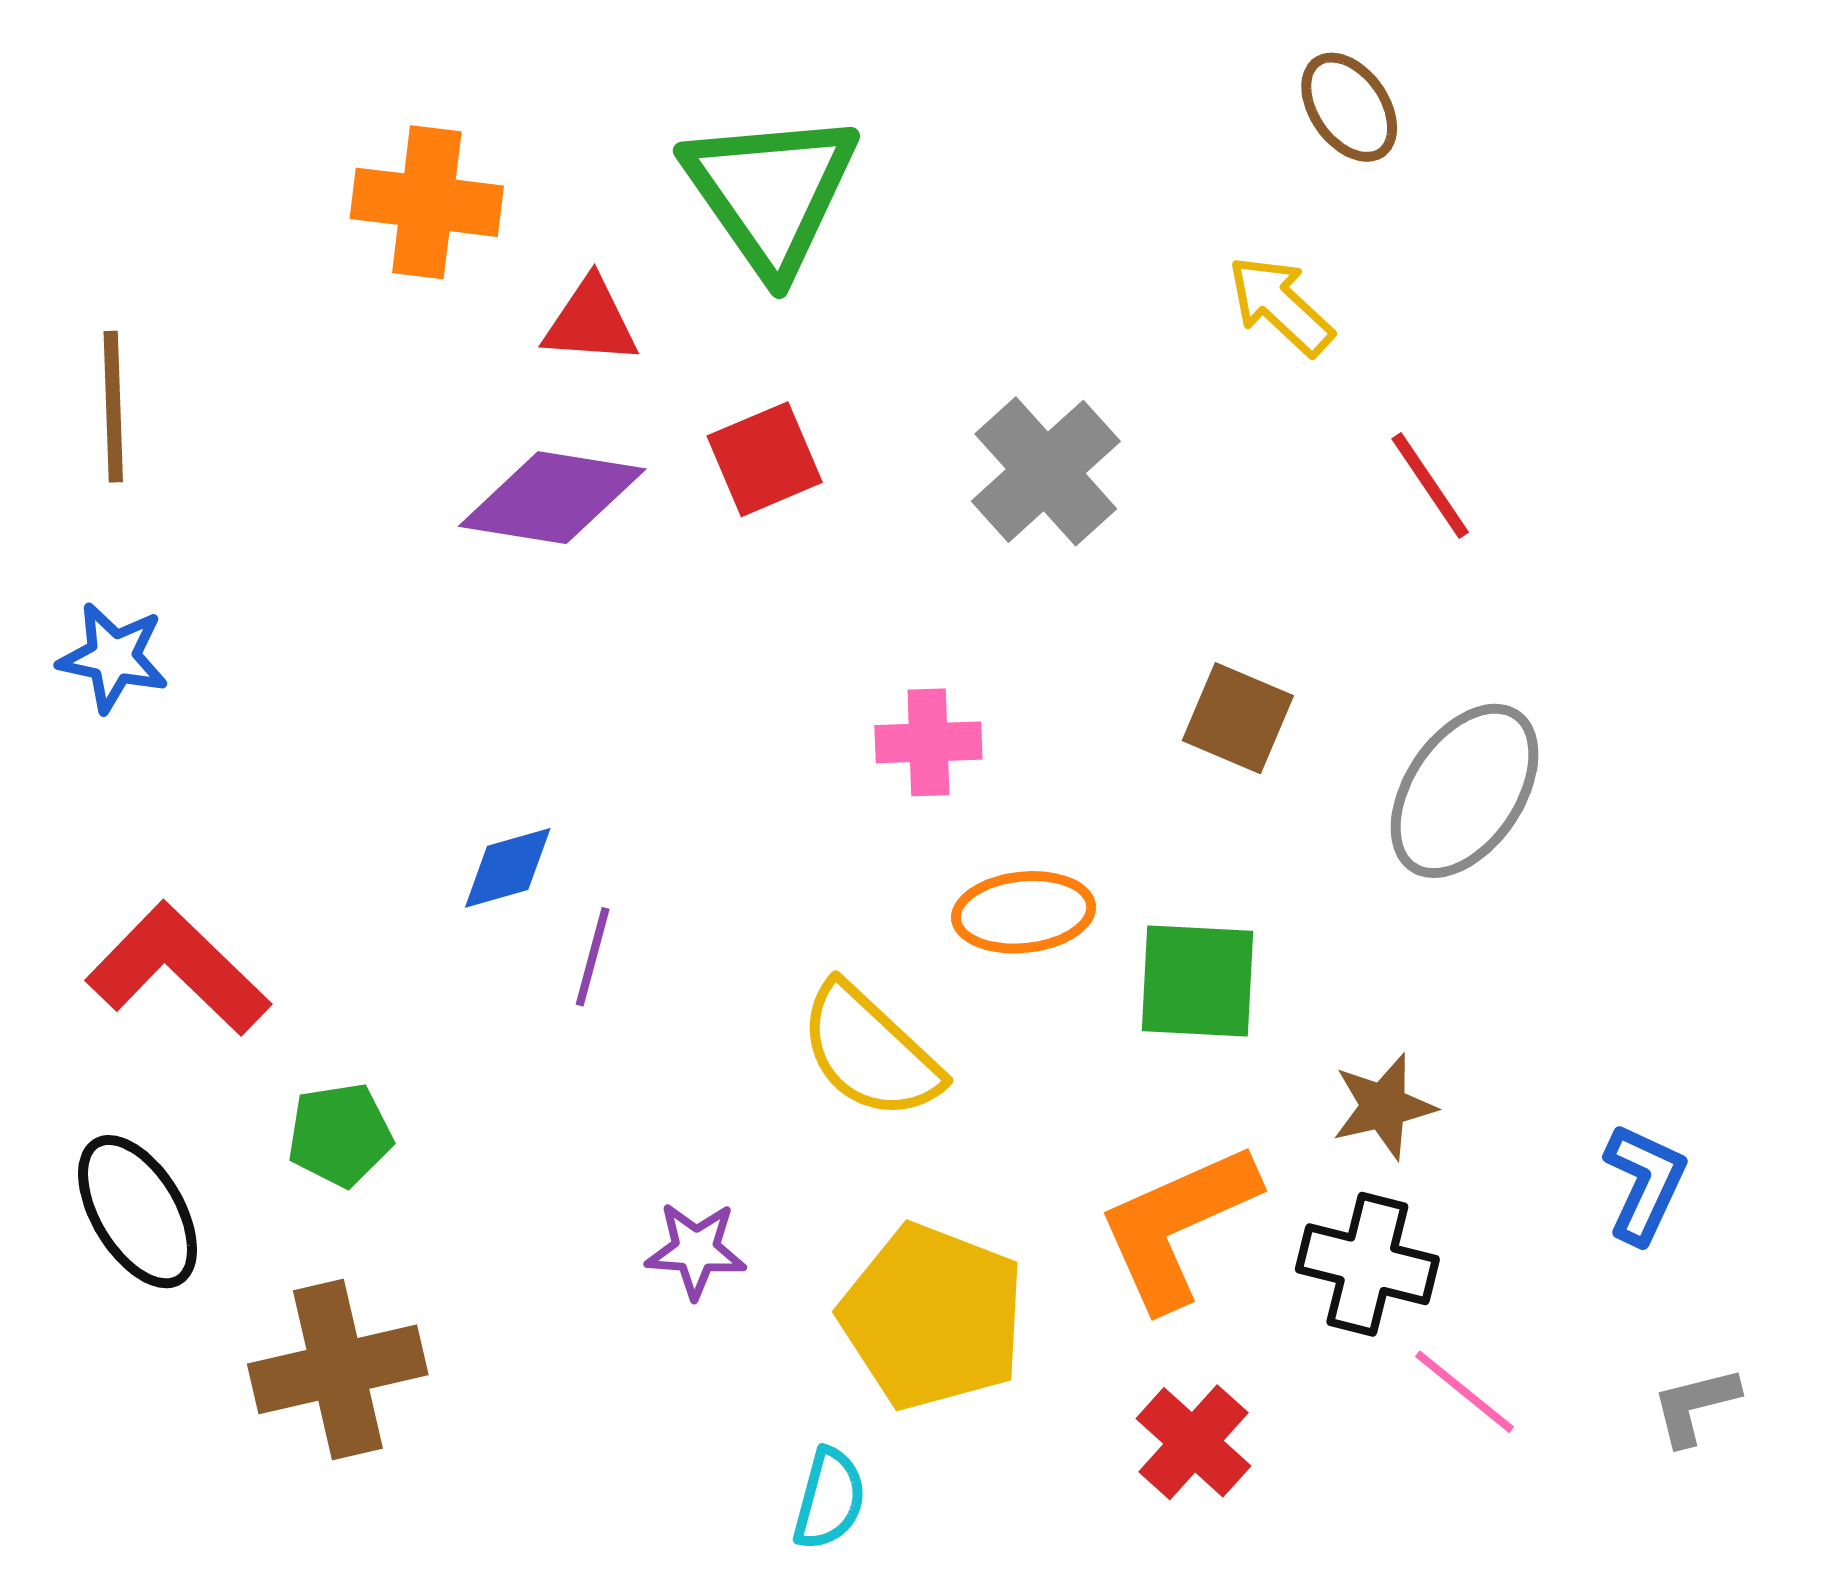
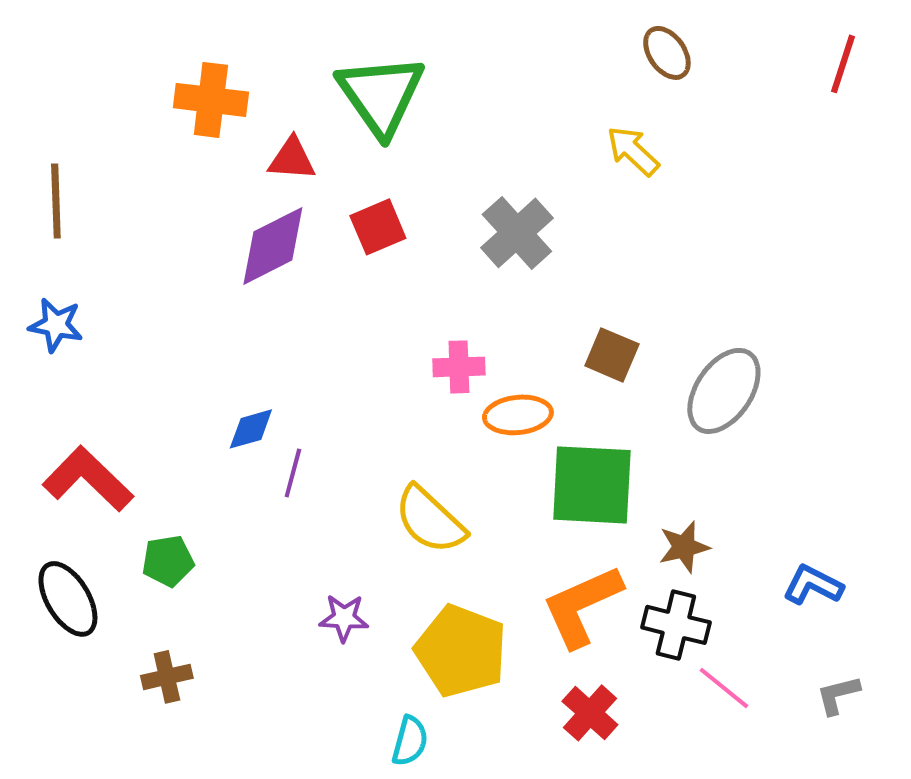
red line: (1430, 485) -> (843, 64), moved, turned 52
purple diamond: (552, 498) -> (273, 246), turned -36
orange ellipse: (1024, 912) -> (518, 415), moved
green square: (1197, 981) -> (592, 485), size x1.4
blue L-shape: (1645, 1183) -> (813, 585), turned -88
brown cross: (338, 1369) -> (167, 677), size x0.6

